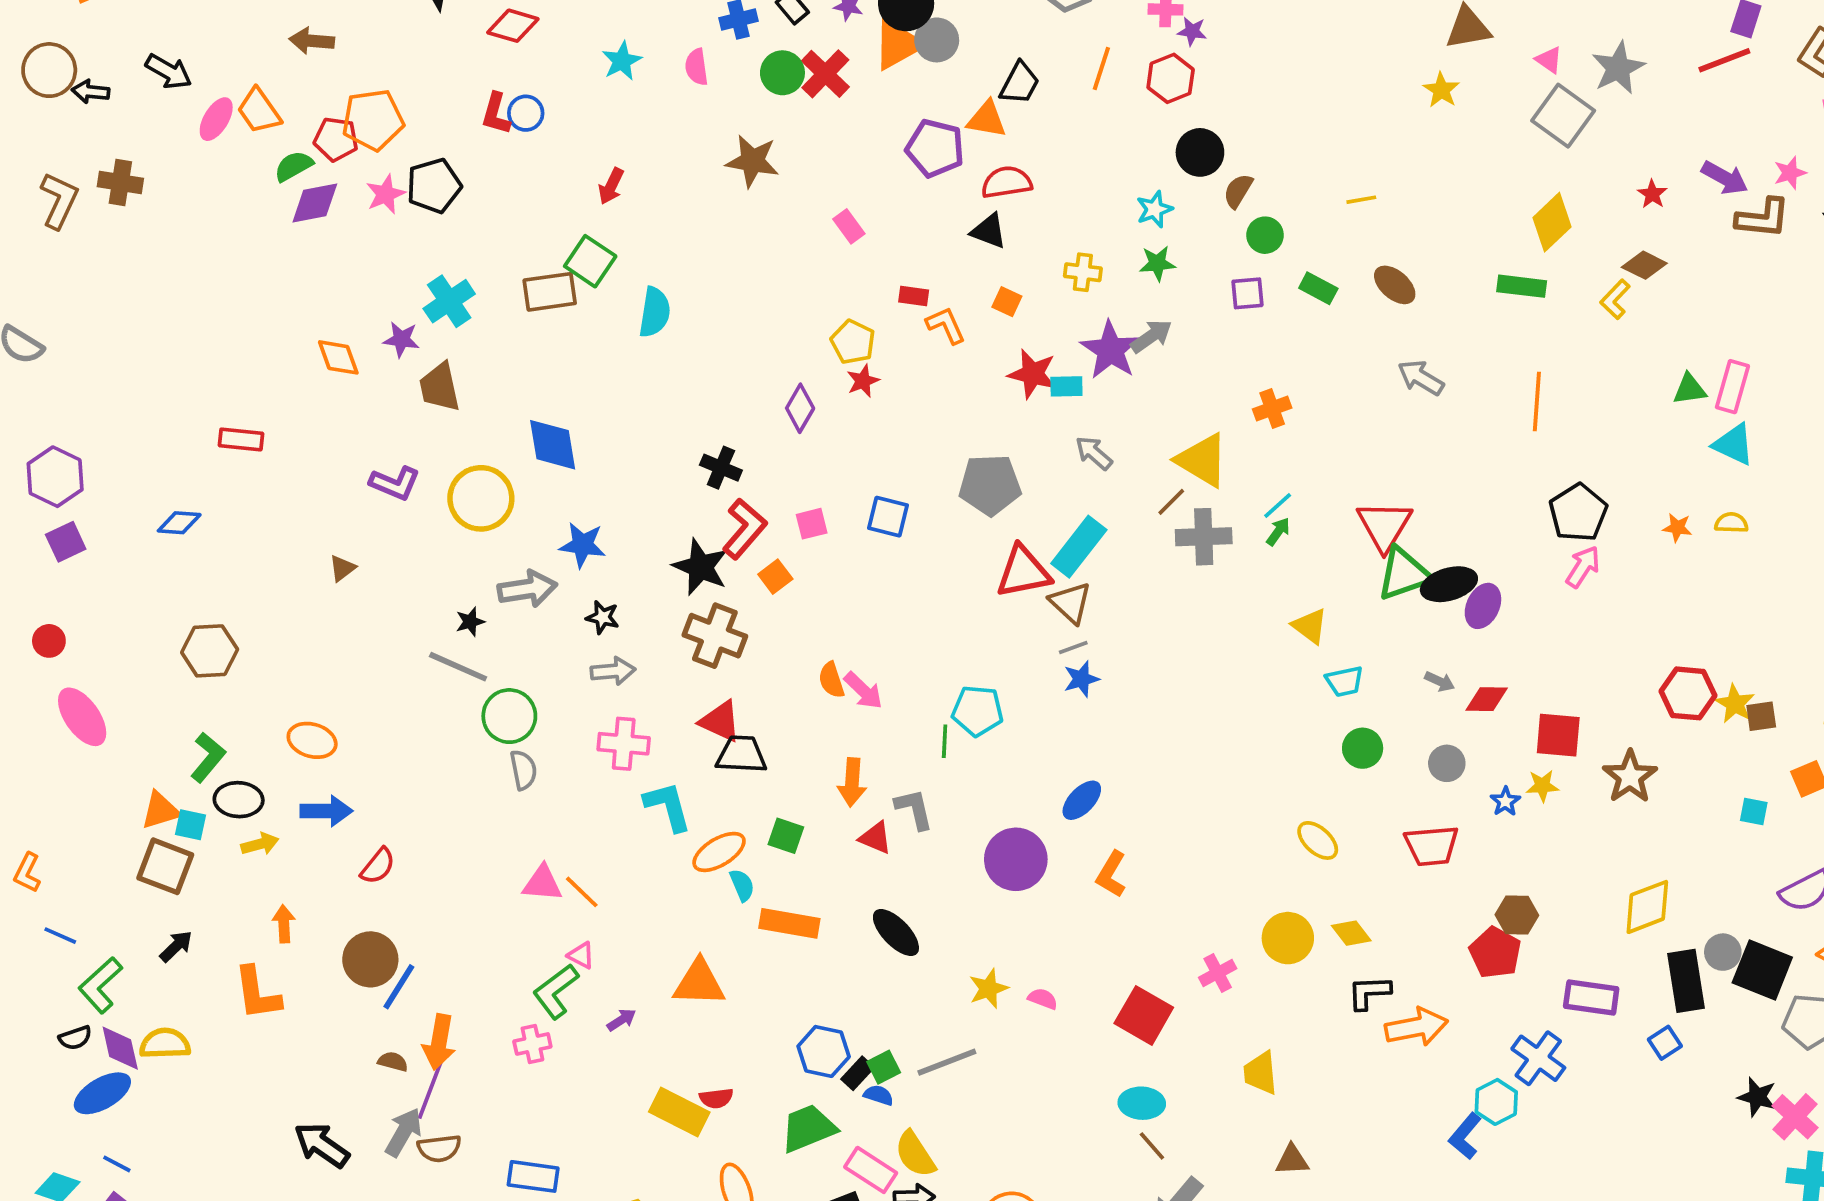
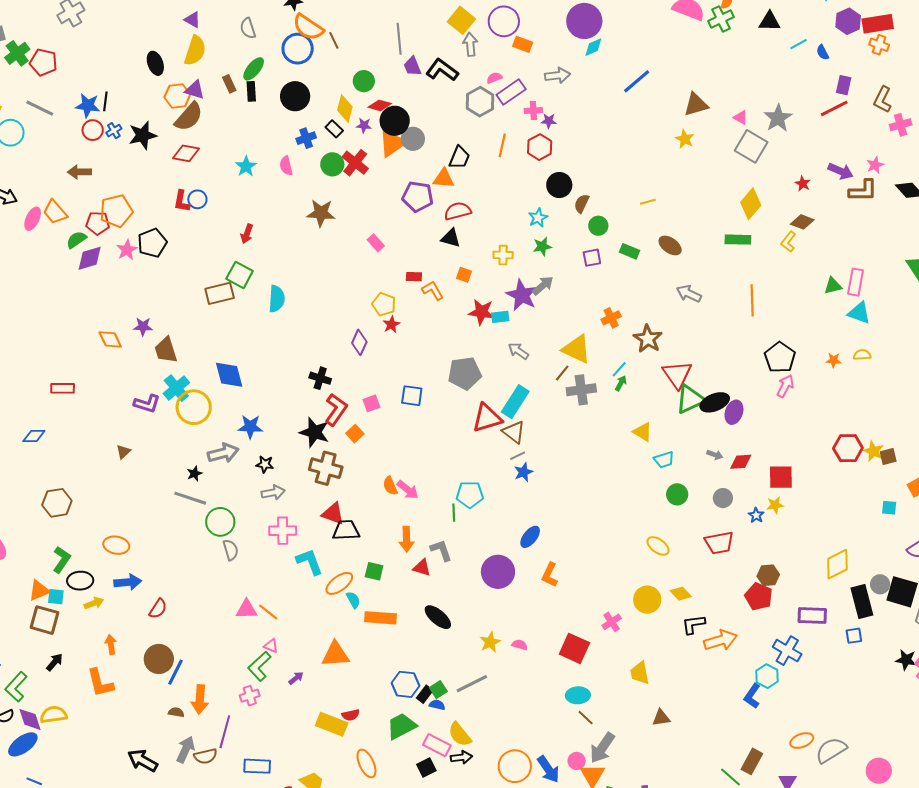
cyan cross: (449, 301) -> (176, 388), moved
brown star: (1630, 777) -> (648, 339), moved
blue square: (1665, 1043) -> (854, 636), turned 30
purple line: (431, 1089) -> (225, 732), moved

